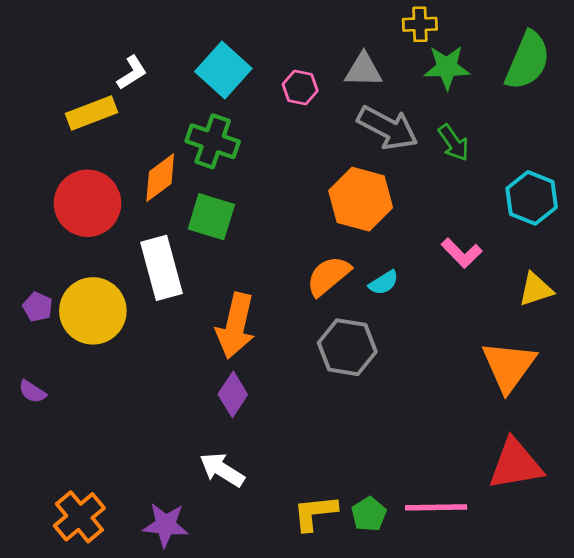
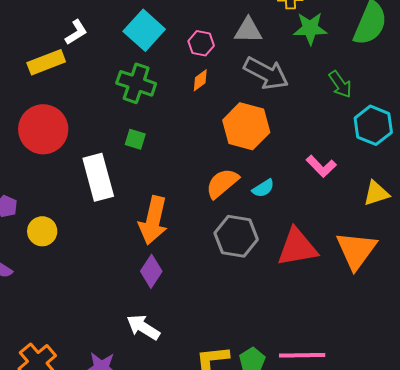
green arrow: (454, 143) -> (340, 84), moved
orange diamond: (160, 178) -> (200, 80), moved, size x0.6
green square: (211, 217) -> (135, 139), size x0.6
yellow circle: (93, 311) -> (42, 231), moved, size x0.6
red triangle: (515, 464) -> (297, 247), moved

